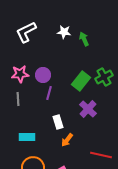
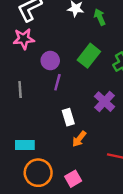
pink star: (20, 74) -> (24, 39), moved
green rectangle: (81, 81) -> (89, 56), moved
cyan rectangle: (27, 137) -> (25, 145), moved

